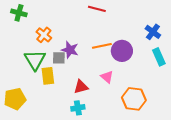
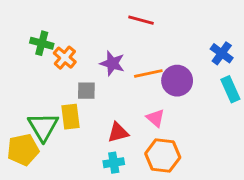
green cross: (19, 13) -> (42, 43), moved
purple star: (70, 50) -> (112, 63), moved
green triangle: (35, 60) -> (43, 127), moved
orange hexagon: (134, 99) -> (163, 155), moved

